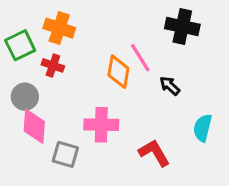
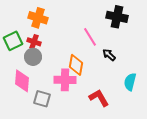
green square: (20, 45) -> (13, 41), moved
orange diamond: (118, 72) -> (76, 65), moved
gray circle: (25, 97) -> (33, 57), moved

